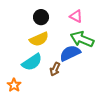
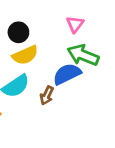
pink triangle: (76, 16) -> (75, 24), turned 40
black circle: (41, 17) -> (18, 32), moved

